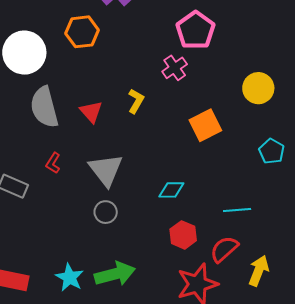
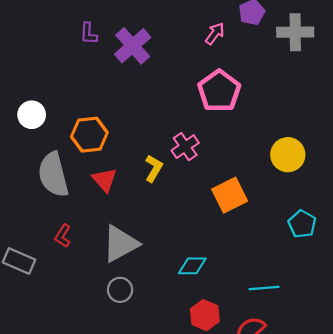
orange hexagon: (82, 32) -> (89, 135), moved
white circle: (24, 53) -> (32, 115), size x0.6
pink cross: (175, 68) -> (185, 147), moved
gray triangle: (106, 170) -> (120, 244), turned 39

